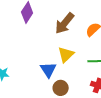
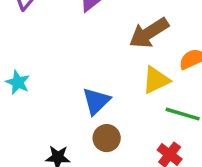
yellow triangle: (66, 54) -> (156, 80), moved

